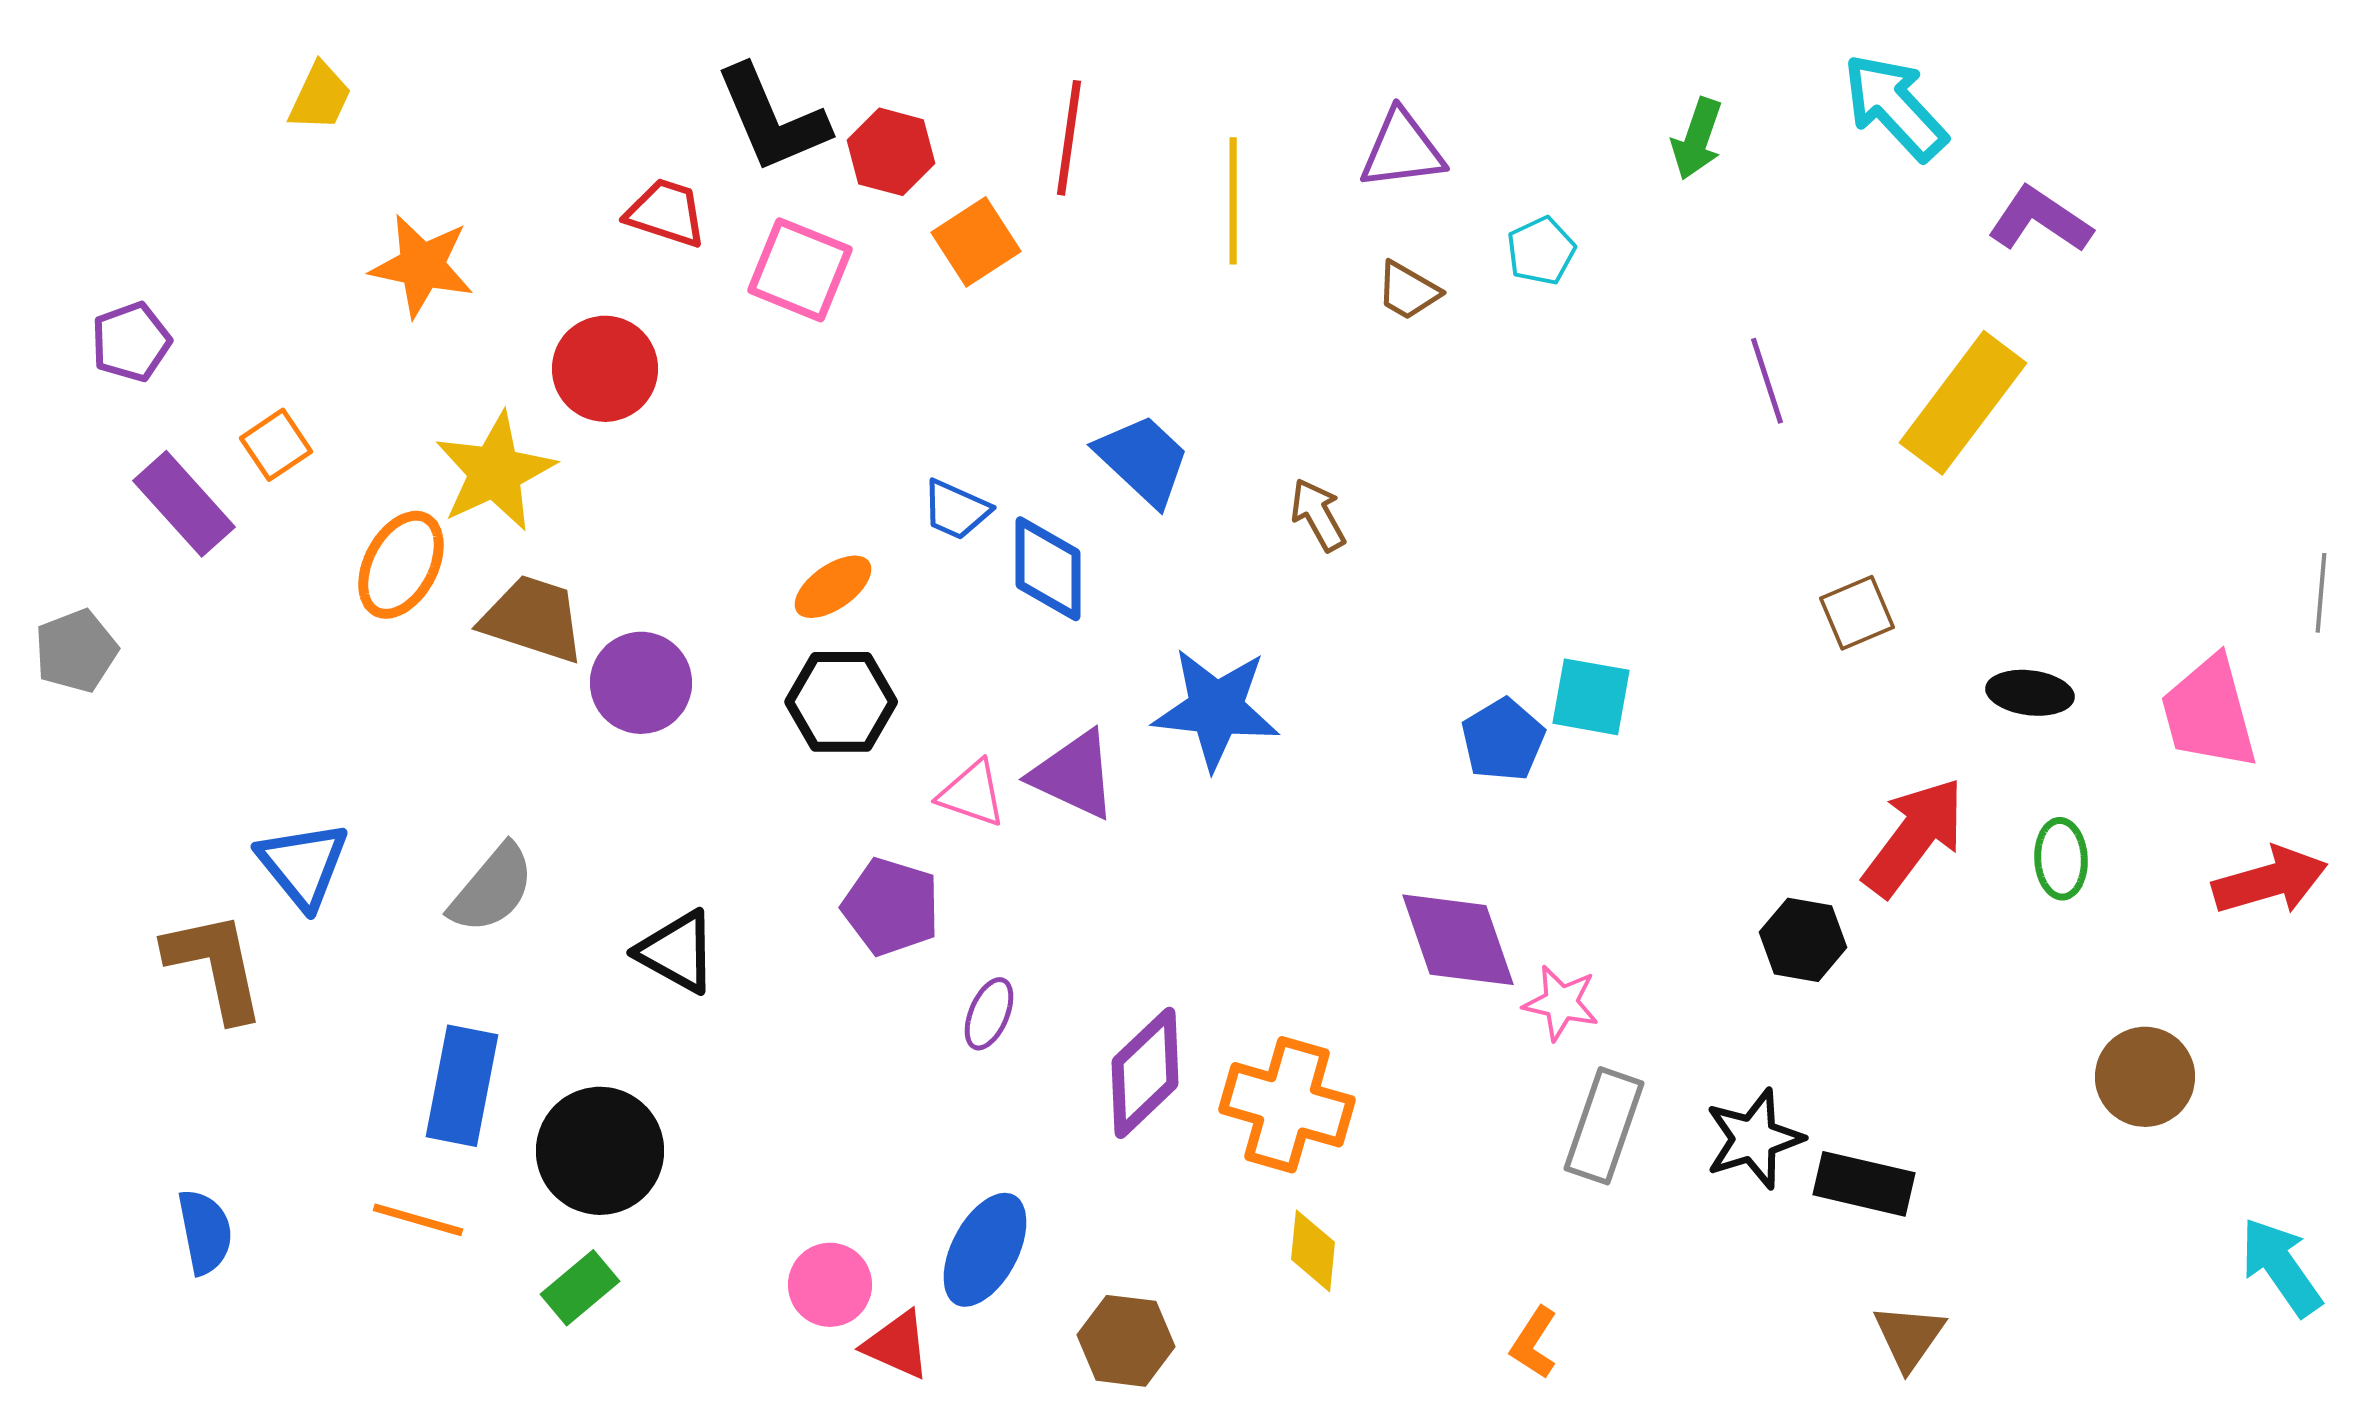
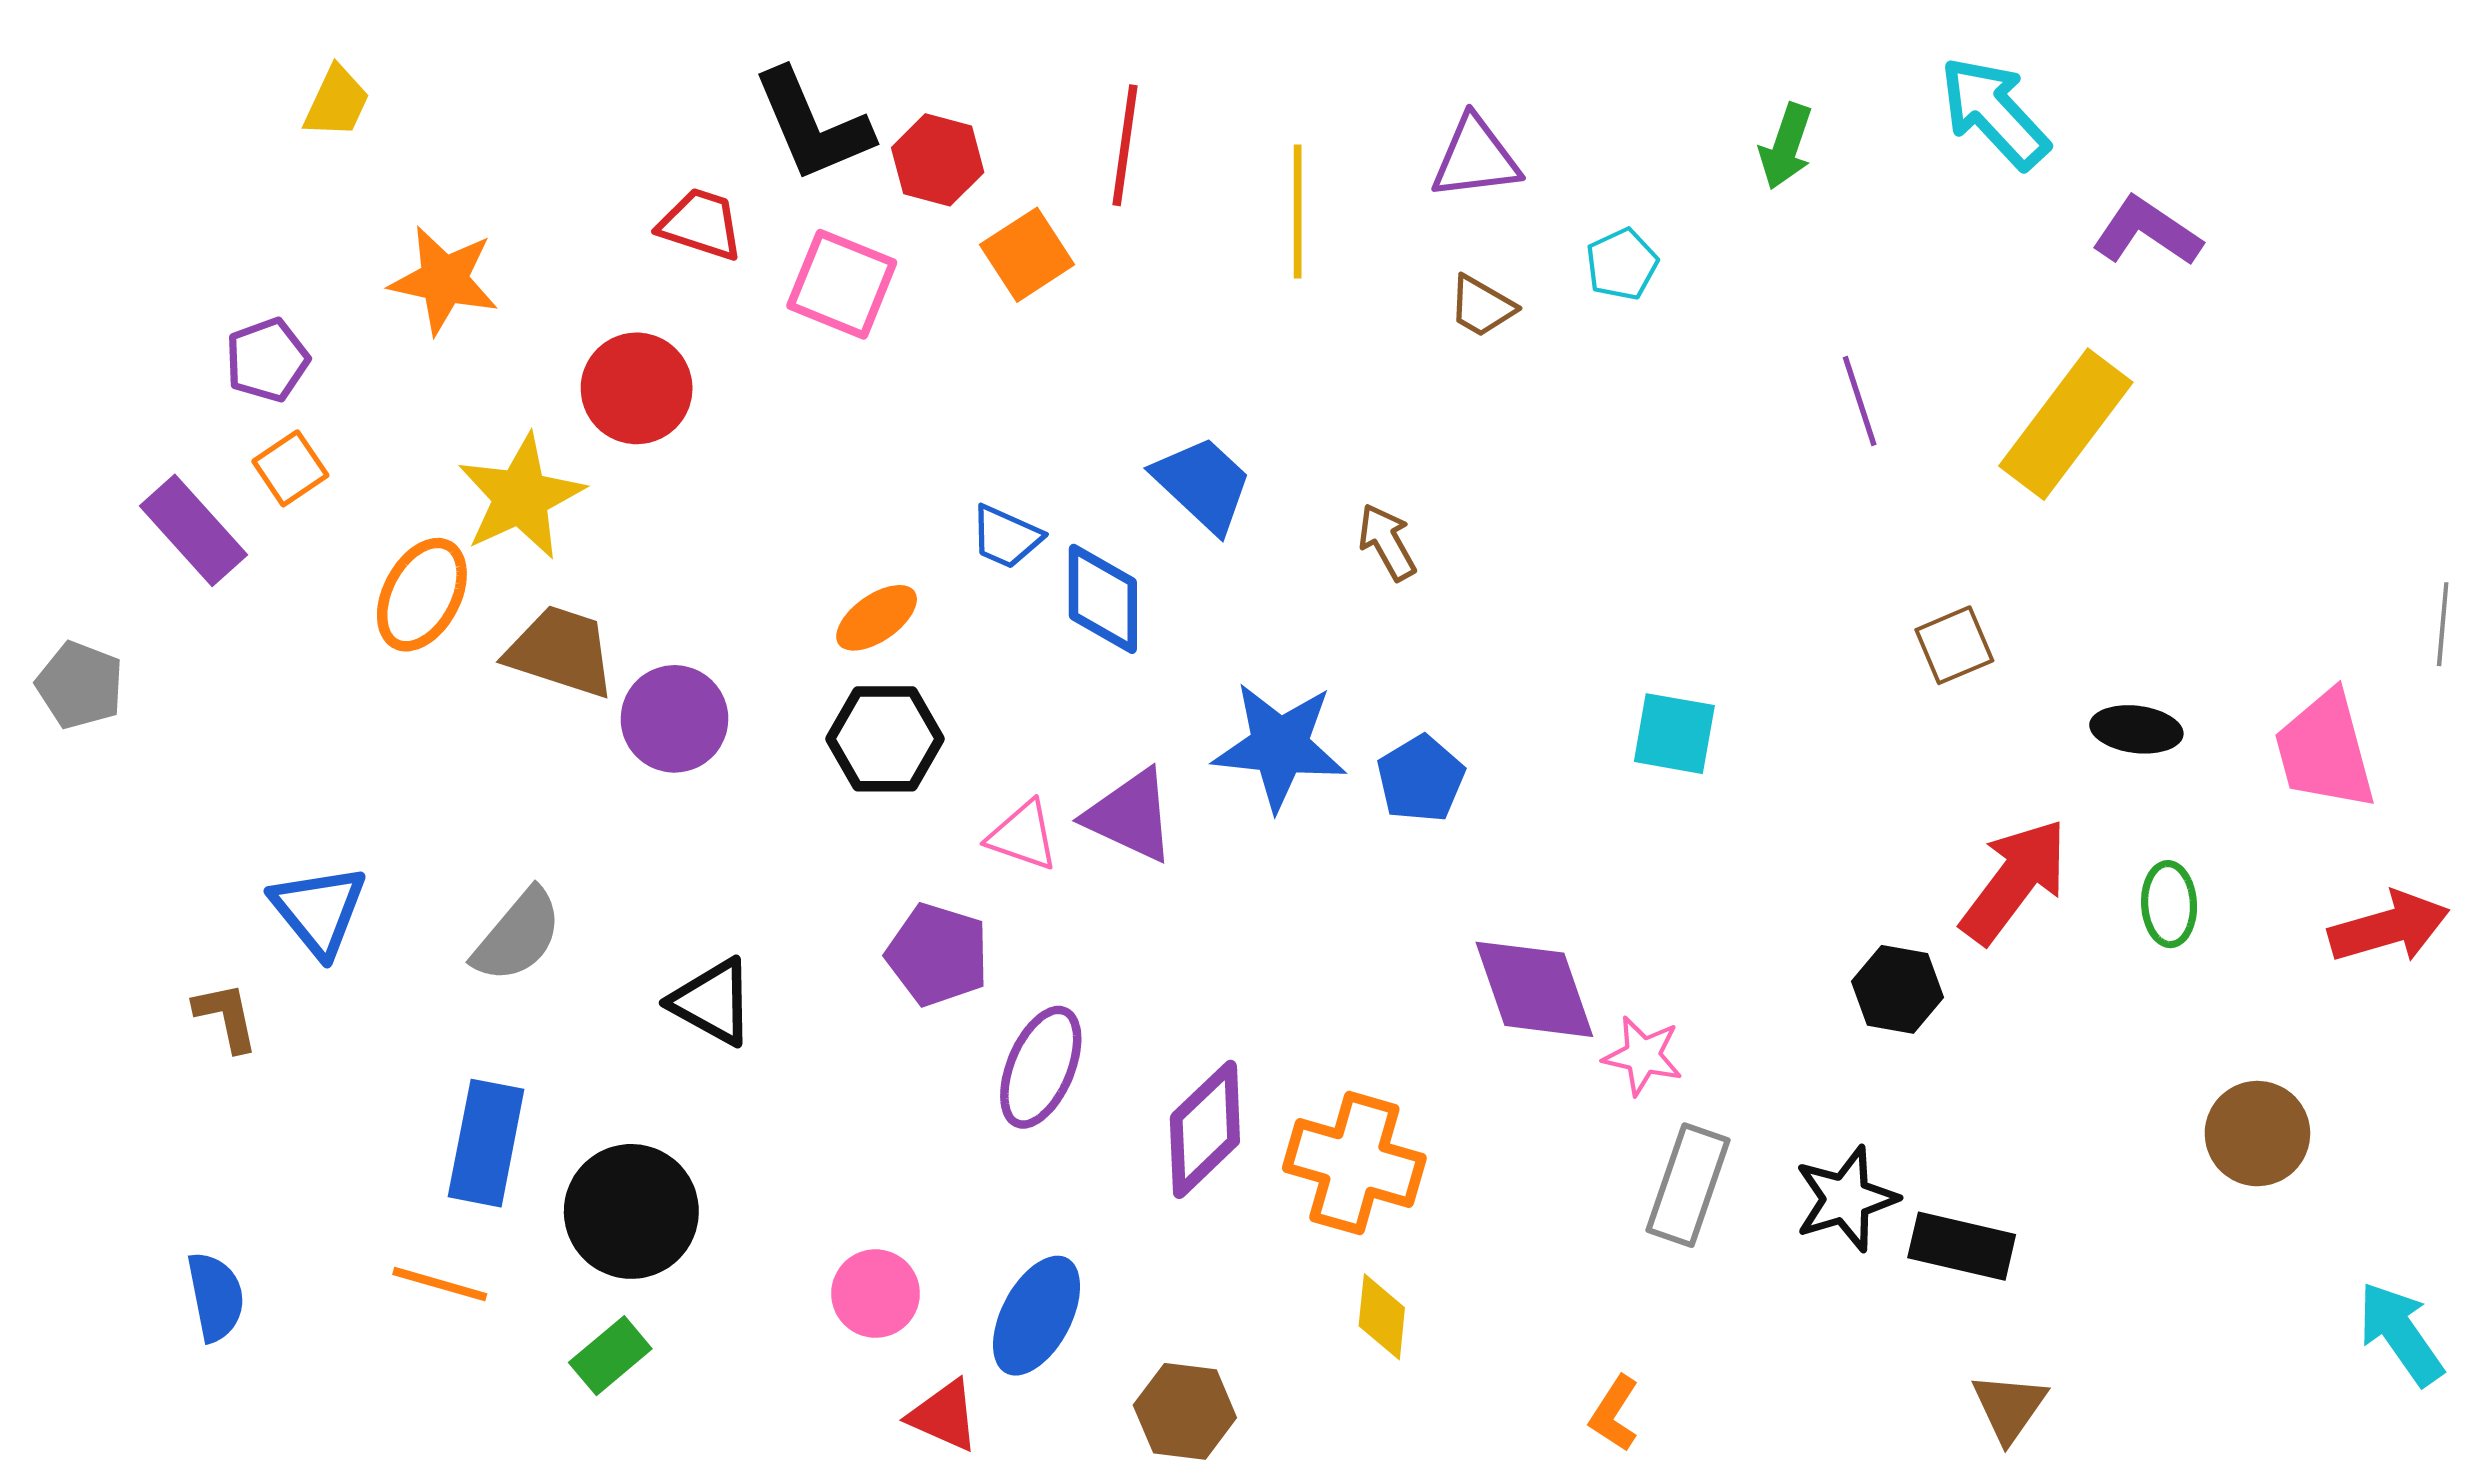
purple pentagon: (131, 342) -> (267, 360), moved
gray pentagon: (76, 651) -> (80, 685), turned -30
blue pentagon: (1503, 740) -> (1421, 779), moved
brown L-shape: (215, 966) -> (226, 1017), size x0.6
purple ellipse: (989, 1014) -> (1041, 1067), size x1.6
pink circle: (830, 1285) -> (876, 1294), moved

